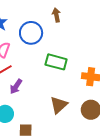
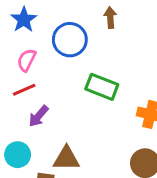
brown triangle: (59, 105) -> (66, 158), moved, turned 36

